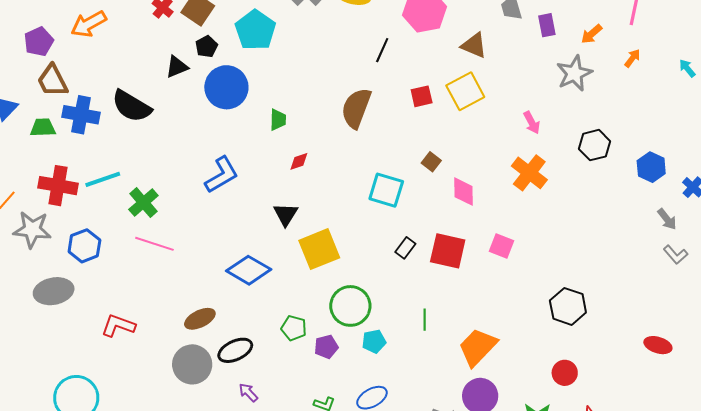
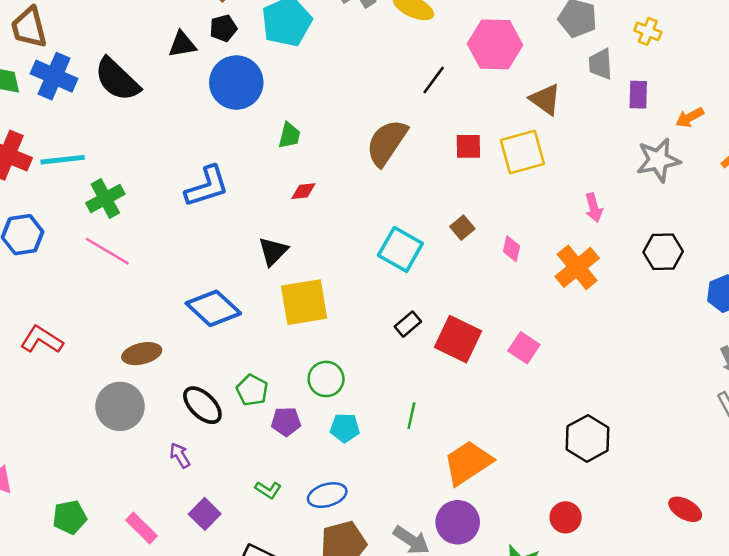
pink diamond: (463, 192) -> (511, 249), moved, size x0.7
green circle: (350, 306) -> (326, 379), size x0.7
black ellipse: (235, 350) -> (202, 405), moved, turned 56

